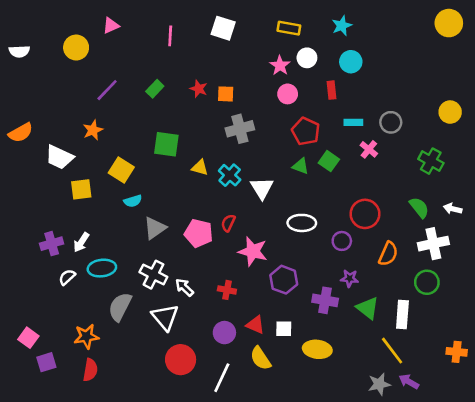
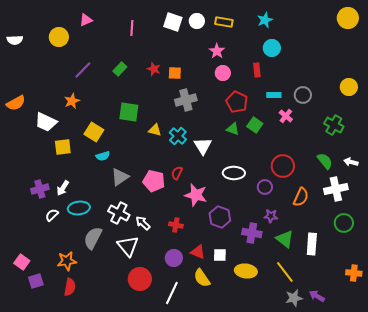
white circle: (307, 58) -> (197, 21), moved
green circle: (427, 282) -> (344, 223), moved
yellow line: (392, 351) -> (285, 272), moved

